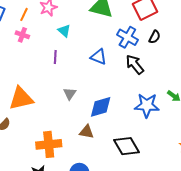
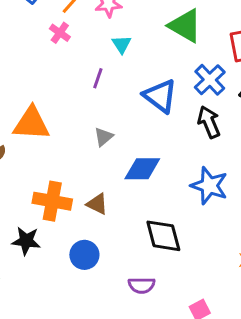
blue triangle: (99, 57) -> (160, 96), size x1.4
brown triangle: (86, 132) -> (97, 204), moved

